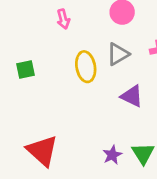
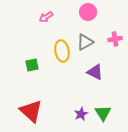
pink arrow: (63, 19) -> (46, 17), turned 72
green square: (26, 70) -> (32, 65), moved

